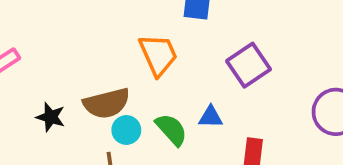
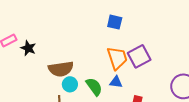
orange trapezoid: (158, 55) -> (117, 58), moved
black star: (51, 117) -> (28, 48), moved

